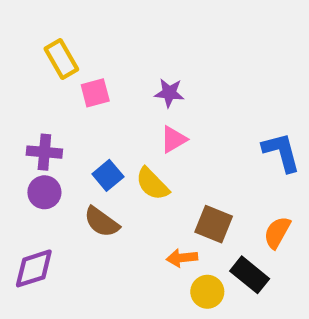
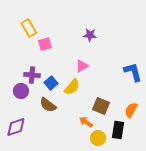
purple star: (169, 93) -> (90, 35), moved
purple cross: (44, 152) -> (32, 75), moved
yellow semicircle: (152, 184) -> (72, 87), turned -96
orange arrow: (182, 258) -> (86, 122), turned 40
black rectangle: (250, 275) -> (118, 130), turned 60

